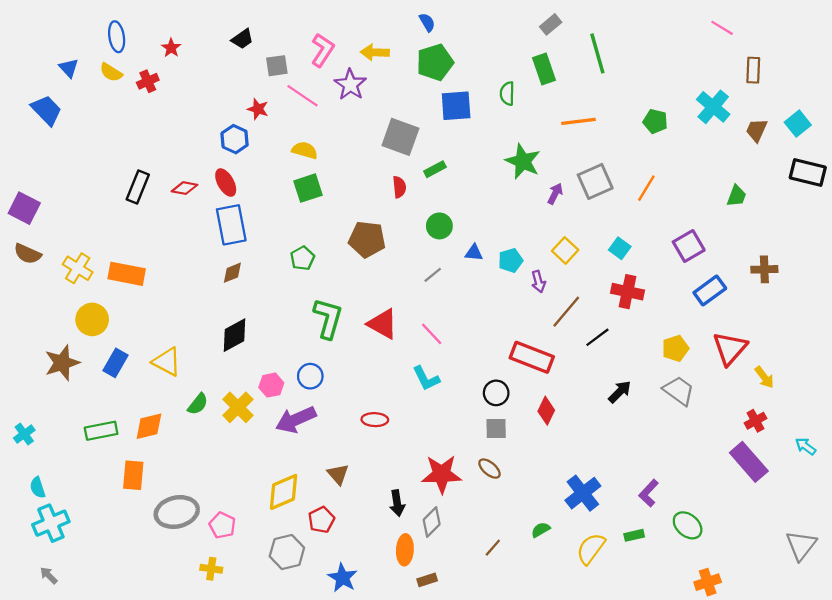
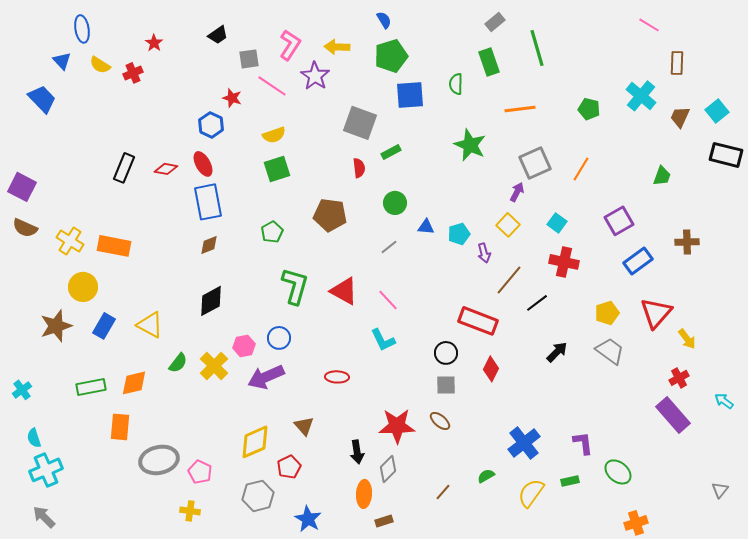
blue ellipse: (117, 37) -> (82, 29), moved
yellow semicircle: (305, 150) -> (274, 135), turned 145
purple arrow: (555, 194) -> (517, 192), moved
purple L-shape: (649, 493) -> (583, 443), turned 130
gray triangle: (801, 545) -> (720, 490), size x0.6
gray arrow: (49, 575) -> (44, 517), size x1.4

